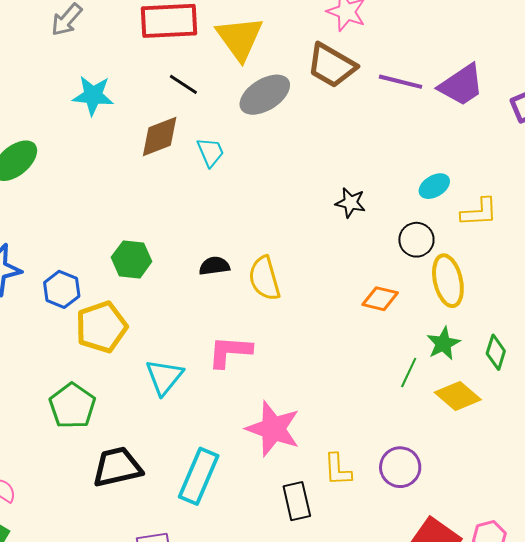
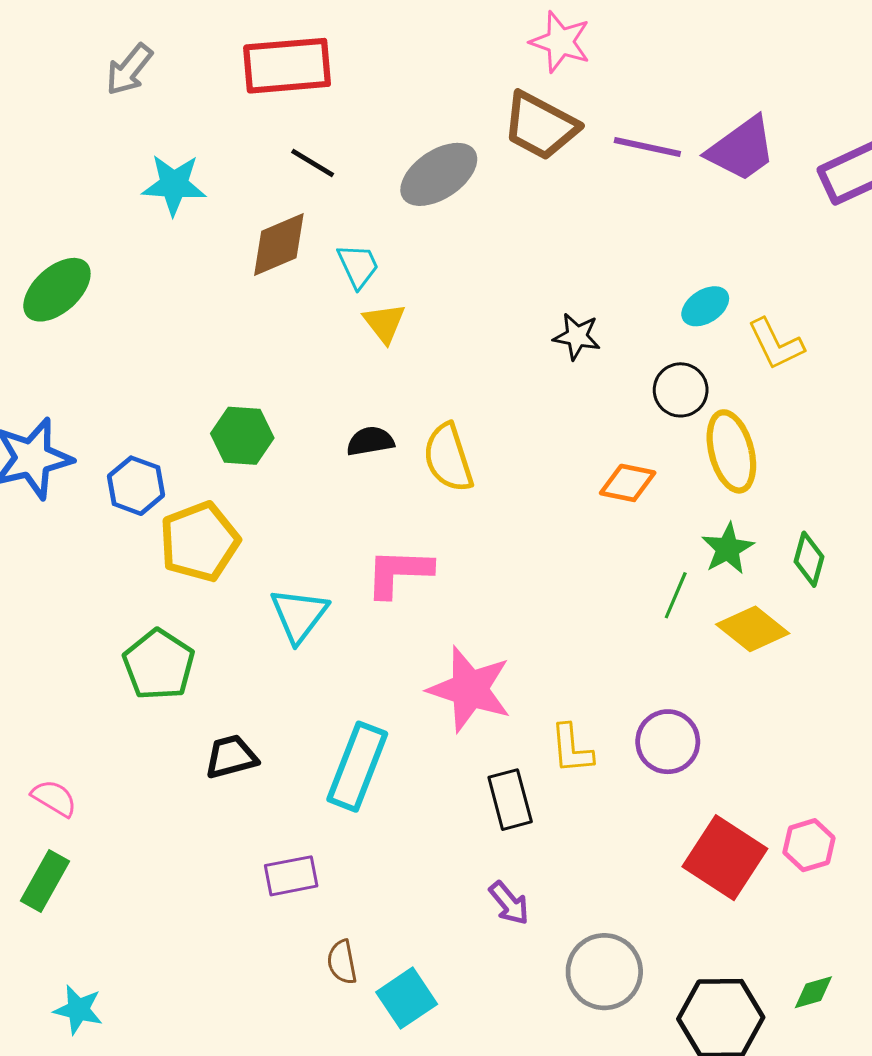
yellow triangle: (240, 38) -> (384, 323), moved, size x0.6
yellow L-shape: (479, 212) -> (776, 344), turned 69
black trapezoid: (117, 467) -> (231, 757), size x0.7

